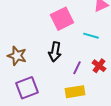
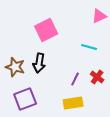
pink square: (62, 19) -> (46, 30), moved
black arrow: (55, 52) -> (39, 63), moved

